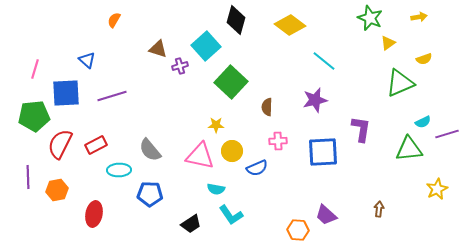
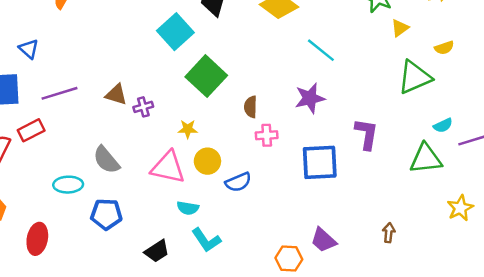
brown triangle: (158, 49) -> (116, 95), moved
purple cross: (180, 66) -> (143, 107), moved
pink cross: (278, 141) -> (267, 135), moved
red rectangle: (96, 145) -> (31, 130), moved

